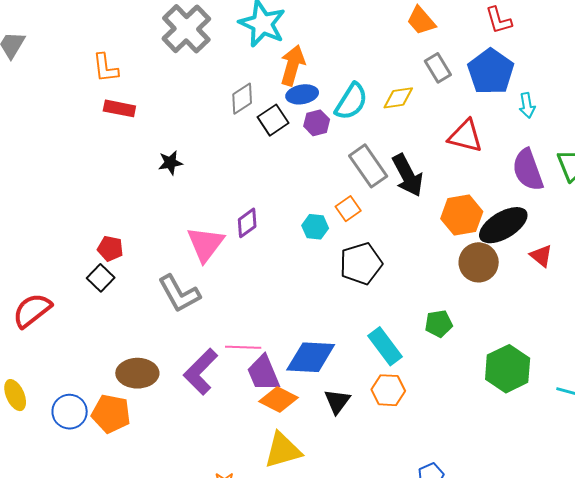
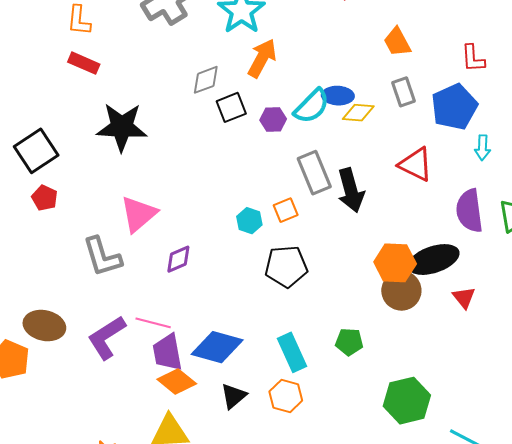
blue ellipse: (302, 94) -> (338, 96), moved
black star: (170, 163) -> (122, 127), size x2.0
orange hexagon: (462, 215) -> (395, 263), moved
purple diamond: (247, 223) -> (178, 259), moved
black square: (101, 278) -> (36, 151), moved, size x1.6

